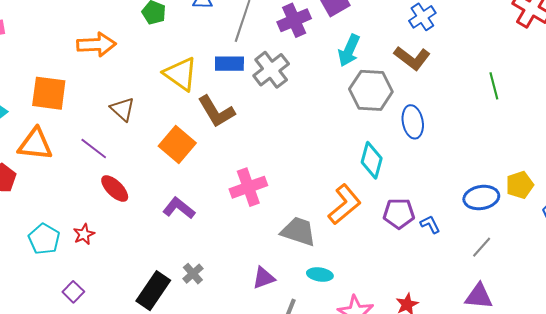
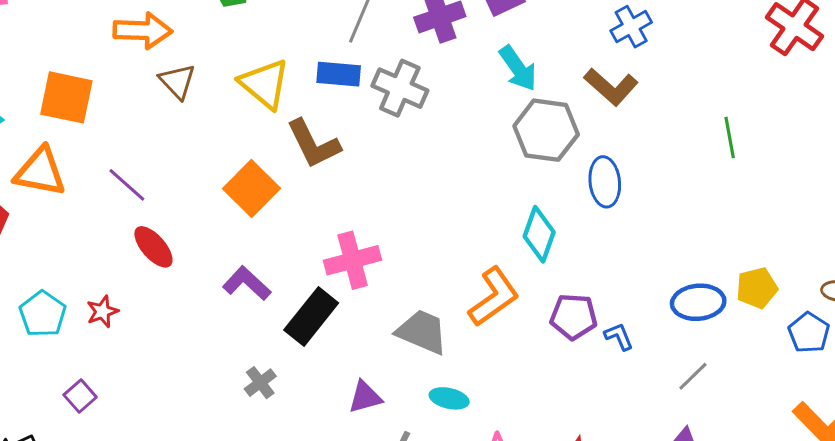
cyan arrow: (349, 51) -> (518, 68), turned -64
gray cross: (271, 70) -> (400, 88), turned -33
brown triangle: (123, 109) -> (177, 81), moved
black rectangle: (153, 291) -> (311, 316), moved

